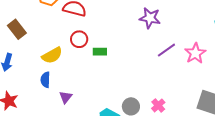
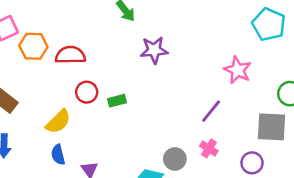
purple star: (150, 18) -> (154, 50), moved
purple line: (166, 50) -> (211, 111), moved

